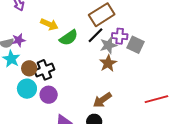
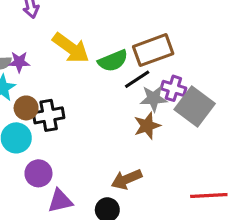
yellow arrow: (49, 24) -> (71, 48), size x1.4
green semicircle: (69, 38) -> (113, 61), moved
gray square: (135, 45) -> (195, 107), size x1.4
purple circle: (49, 95) -> (38, 173), moved

